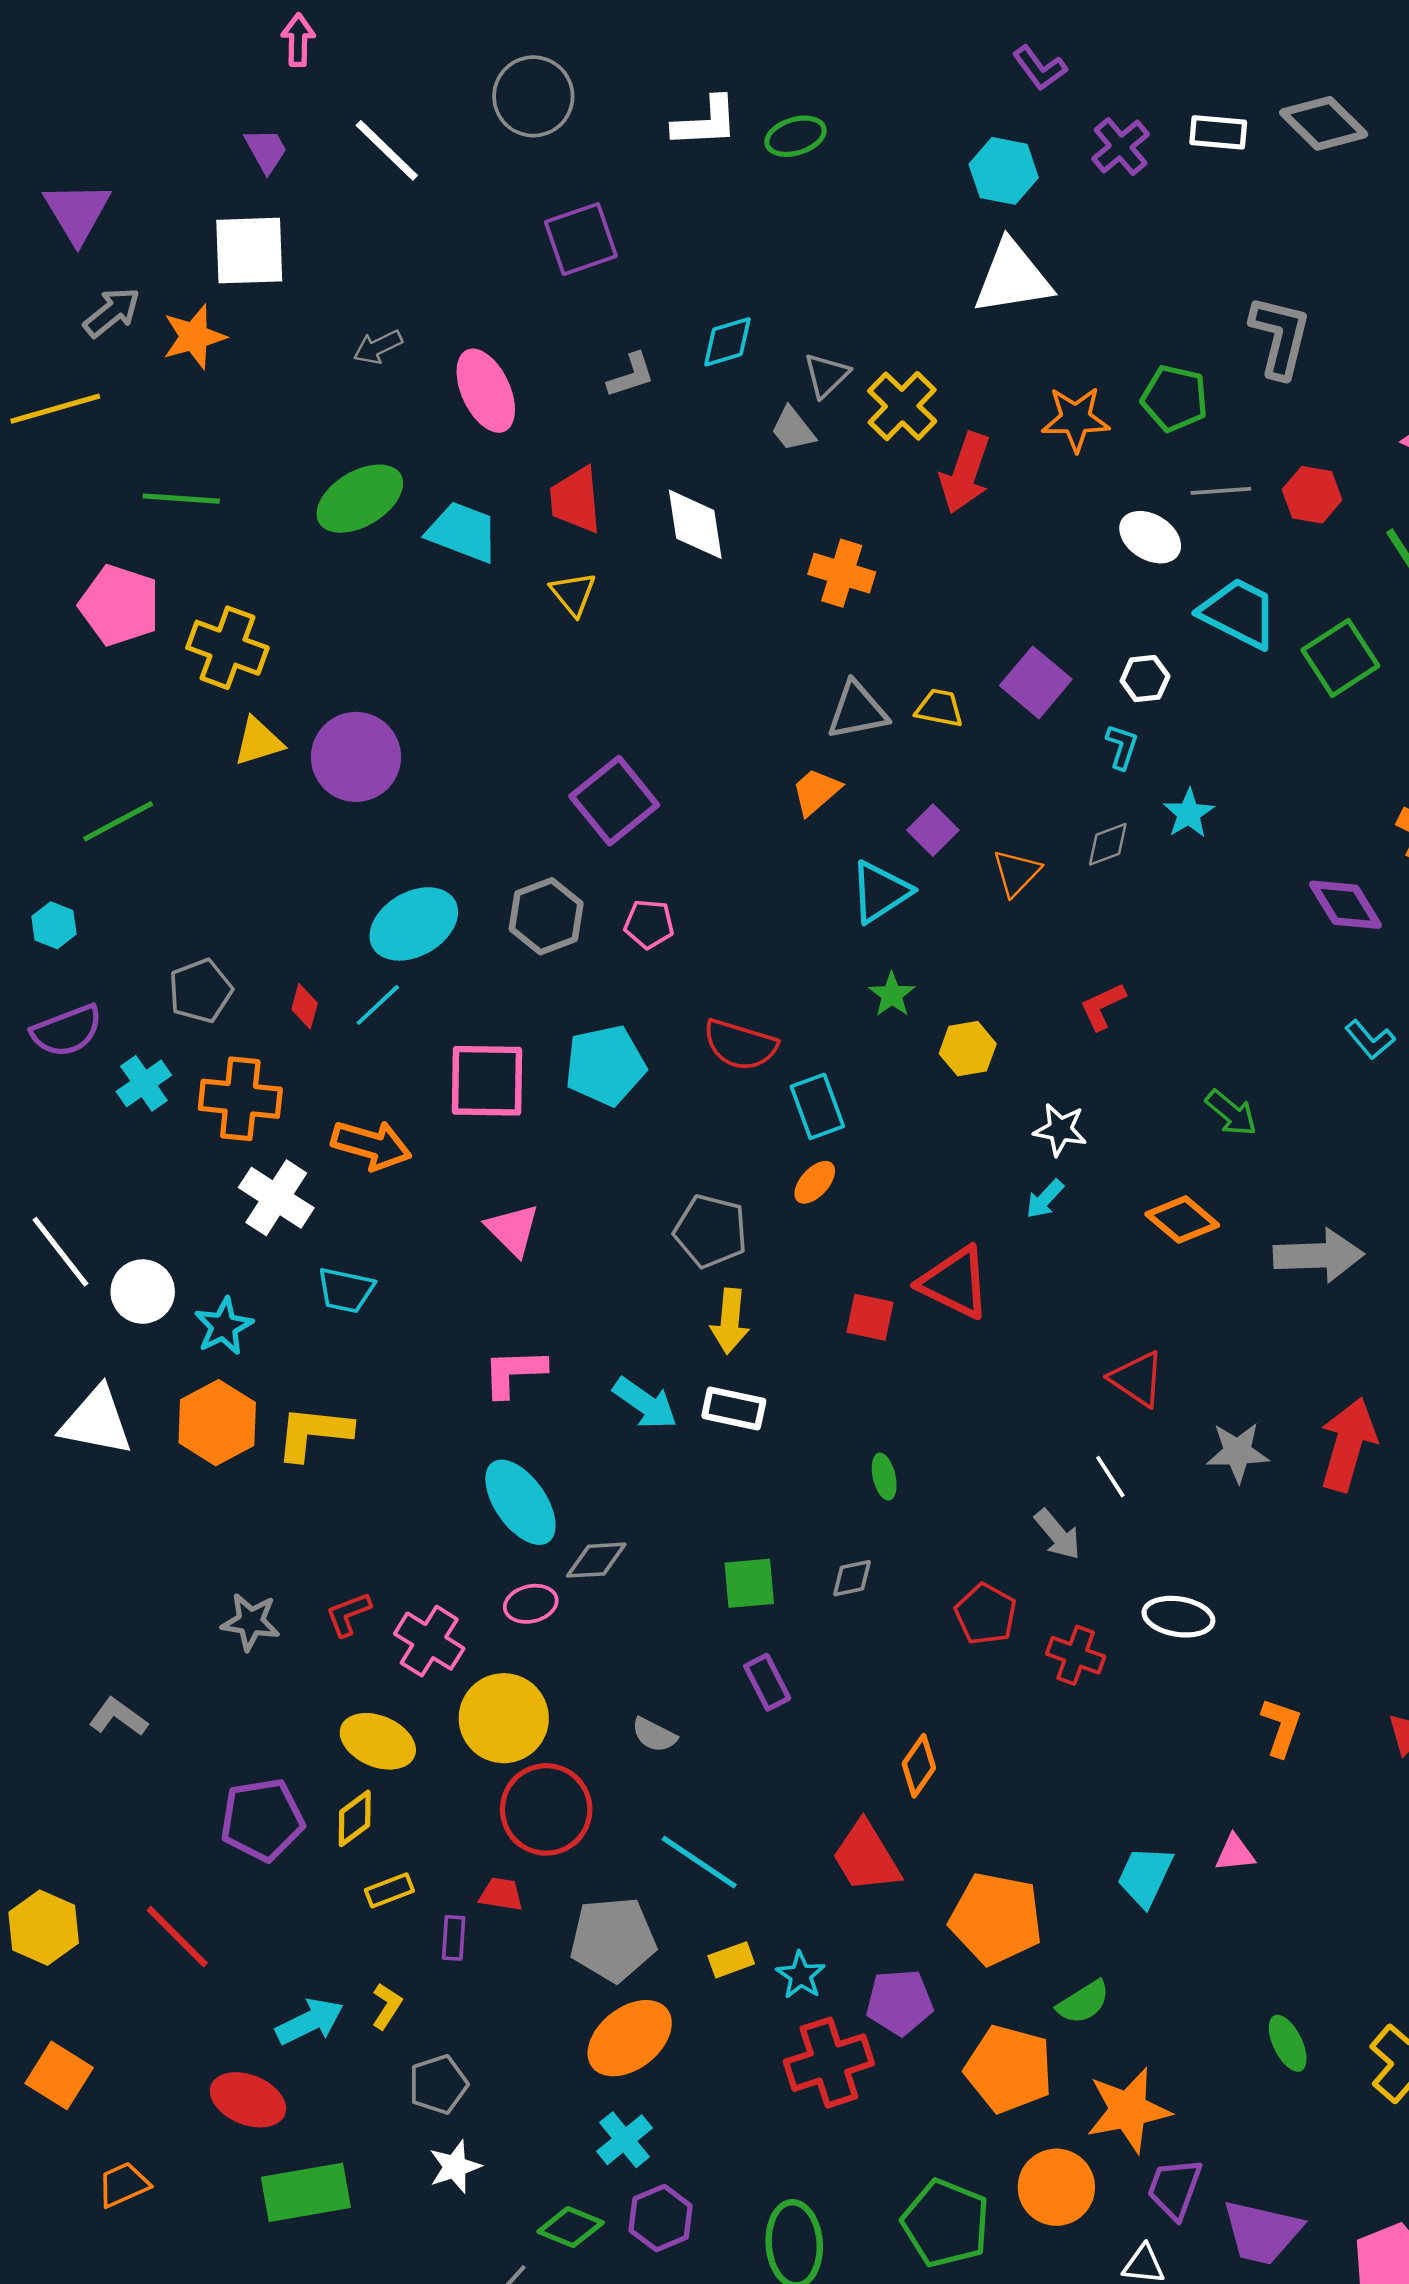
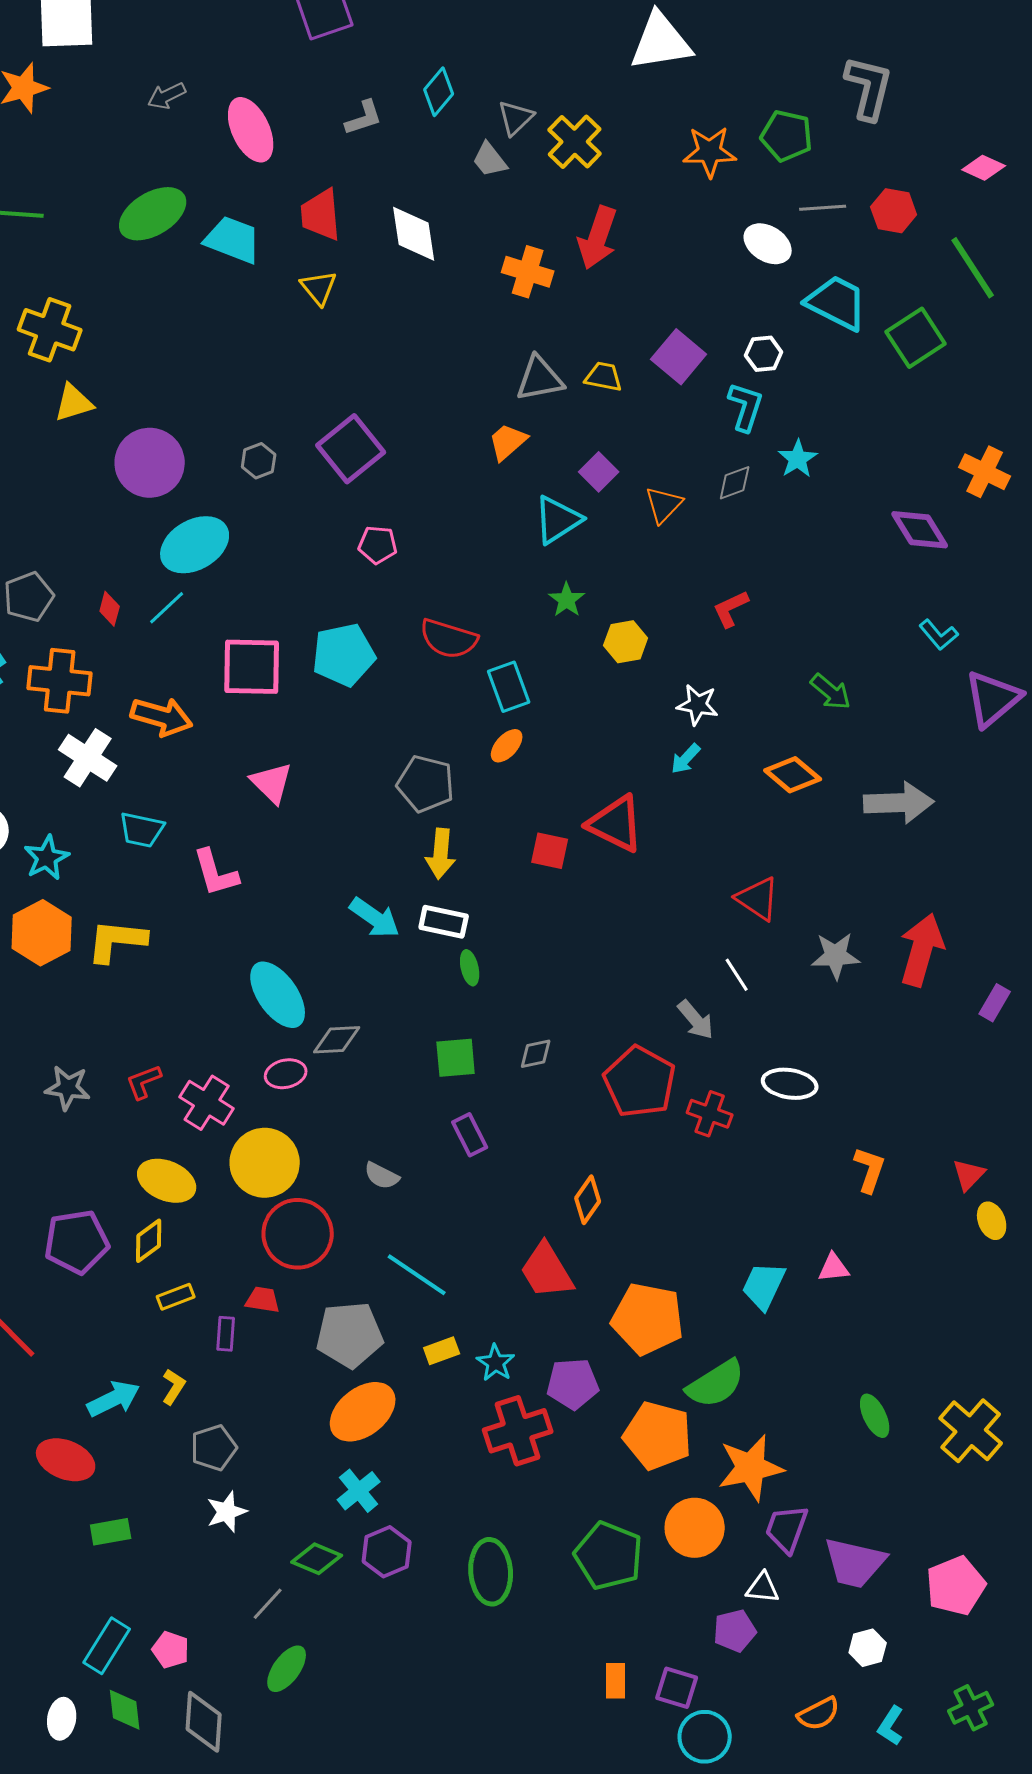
cyan diamond: (727, 342) -> (439, 92), turned -33
red arrow: (965, 473) -> (598, 238), moved
cyan L-shape: (1122, 747) -> (746, 407), size x1.4
purple circle: (356, 757) -> (150, 463), moved
gray hexagon: (546, 916) -> (259, 461), moved, size x0.6
pink L-shape: (514, 1372) -> (216, 873), moved, turned -104
green ellipse: (884, 1477) -> (470, 968), moved
red pentagon: (986, 1614) -> (640, 1082), size x1.5
green semicircle: (1083, 2002) -> (716, 1384), size x1.4
green rectangle: (306, 2192) -> (111, 1532), size x0.6

